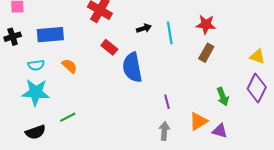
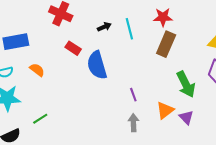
brown rectangle: (206, 53) -> (166, 44), size x1.4
green arrow: (223, 97) -> (186, 84), size x1.5
purple triangle: (220, 131) -> (186, 117), turned 35

